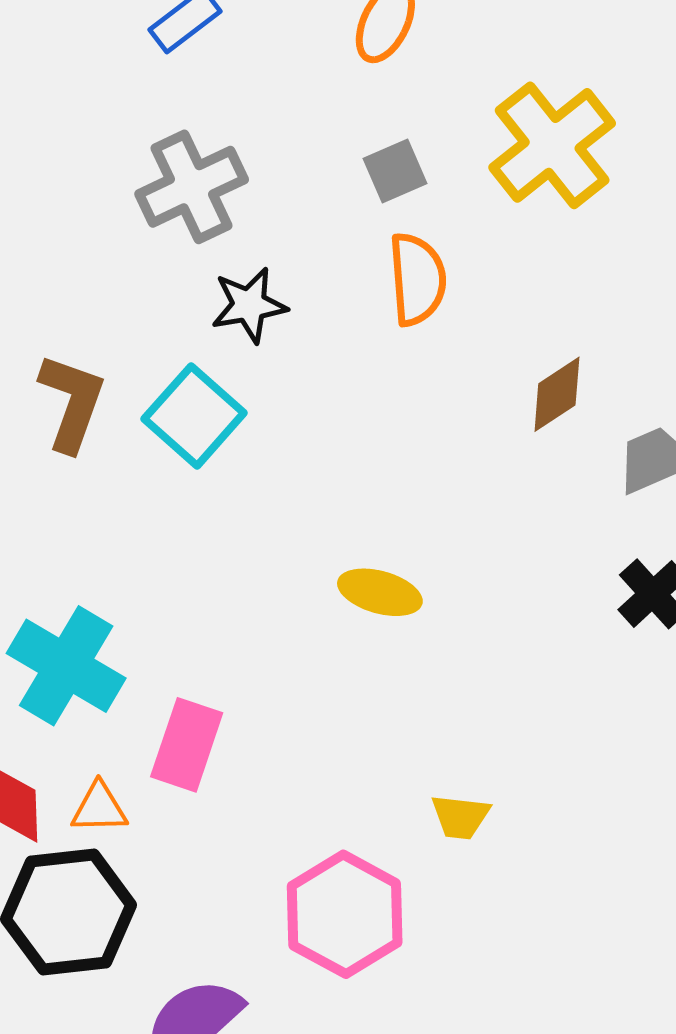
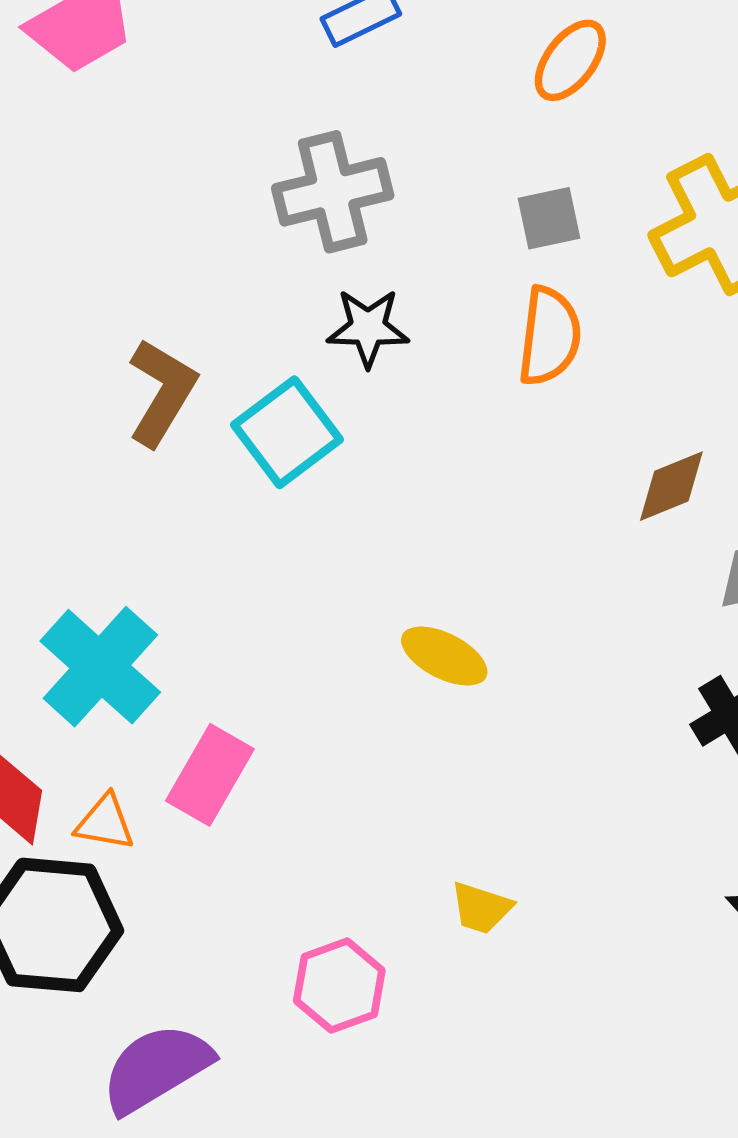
pink hexagon: (345, 914) -> (339, 986), size x0.7

